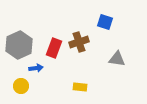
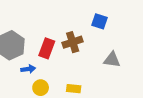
yellow circle: (21, 86) -> (41, 88), moved

